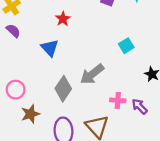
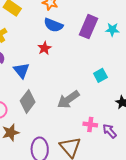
blue triangle: (50, 48) -> (21, 70), moved
gray diamond: (63, 89) -> (28, 101), moved

